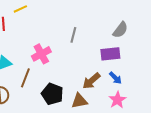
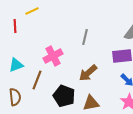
brown arrow: (91, 81) -> (88, 73), moved

